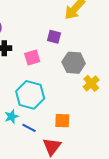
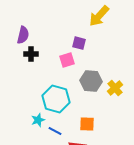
pink square: (32, 58) -> (67, 60), moved
gray hexagon: (74, 63) -> (91, 81), moved

